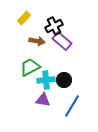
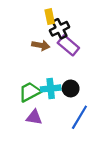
yellow rectangle: (24, 18) -> (50, 17), moved, turned -56
green trapezoid: (30, 67) -> (30, 92), moved
purple triangle: (43, 100) -> (34, 117), moved

